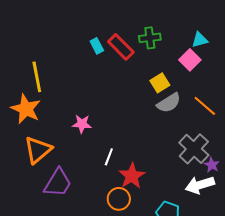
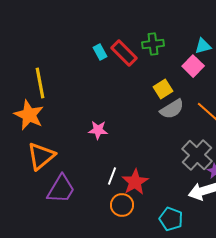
pink star: (82, 124) -> (98, 130), moved
white line: (109, 157) -> (112, 176), moved

